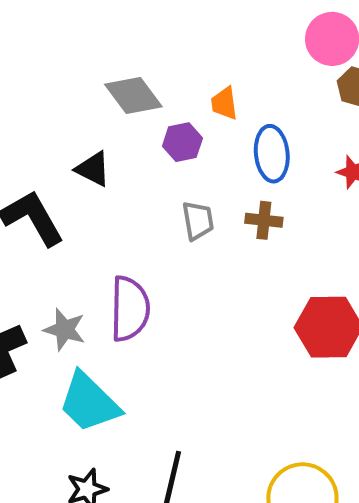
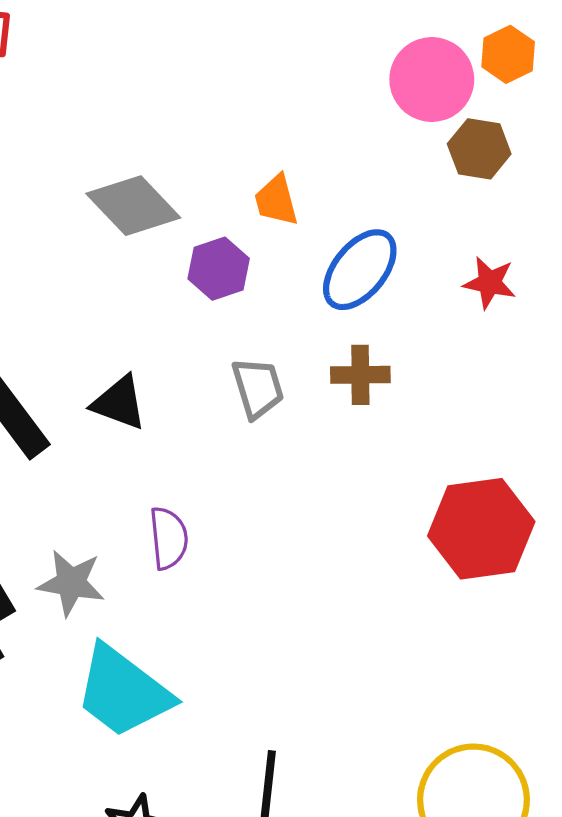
blue ellipse: (272, 154) -> (360, 270), turned 52
black triangle: (93, 169) -> (119, 403), moved
purple semicircle: (130, 309) -> (169, 538), size x0.6

